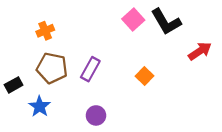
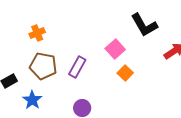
pink square: (133, 19) -> (115, 49), moved

